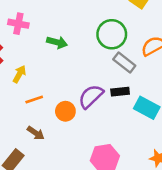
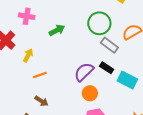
green arrow: (57, 42) -> (57, 30), turned -42
black rectangle: (120, 92) -> (107, 68), turned 40
orange circle: (65, 111) -> (90, 93), moved

